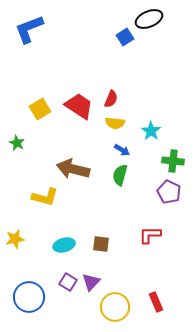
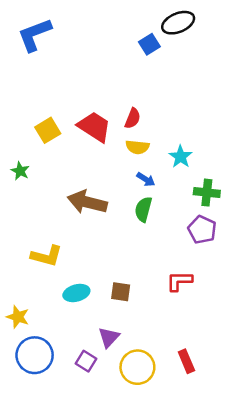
yellow L-shape: (45, 197) -> (47, 256), moved
yellow star: (15, 239) -> (18, 317), moved, turned 30
purple square: (68, 282) -> (86, 361), moved

